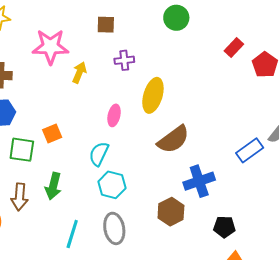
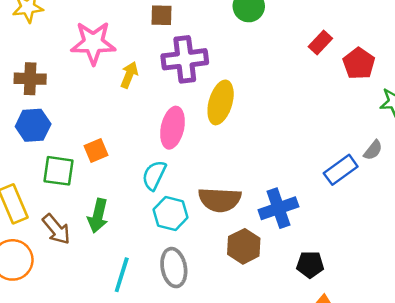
purple cross: (124, 60) -> (185, 59), size x1.8
pink ellipse: (114, 115) -> (172, 128), size x1.5
brown semicircle: (173, 139) -> (220, 200), moved, turned 40
brown arrow: (20, 197) -> (56, 229), turned -44

